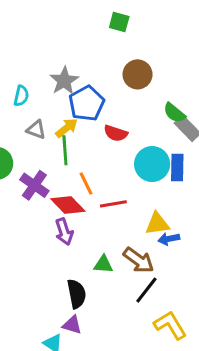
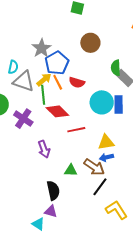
cyan semicircle: (21, 96) -> (13, 67), moved
green semicircle: (174, 113) -> (116, 68), turned 49
gray triangle: (36, 130) -> (24, 81), size x1.6
orange line: (86, 183) -> (58, 82), moved
red diamond: (68, 205) -> (57, 111), moved
blue arrow: (169, 239) -> (106, 157), moved

